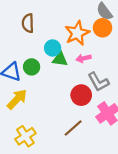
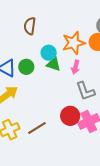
pink arrow: (84, 58) -> (75, 67), turned -72
red circle: (81, 95) -> (70, 116), moved
brown line: (73, 128) -> (37, 128), moved

